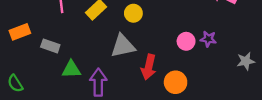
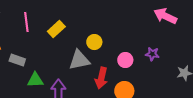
yellow circle: (133, 13) -> (94, 42), moved
pink circle: (186, 41) -> (125, 60), moved

